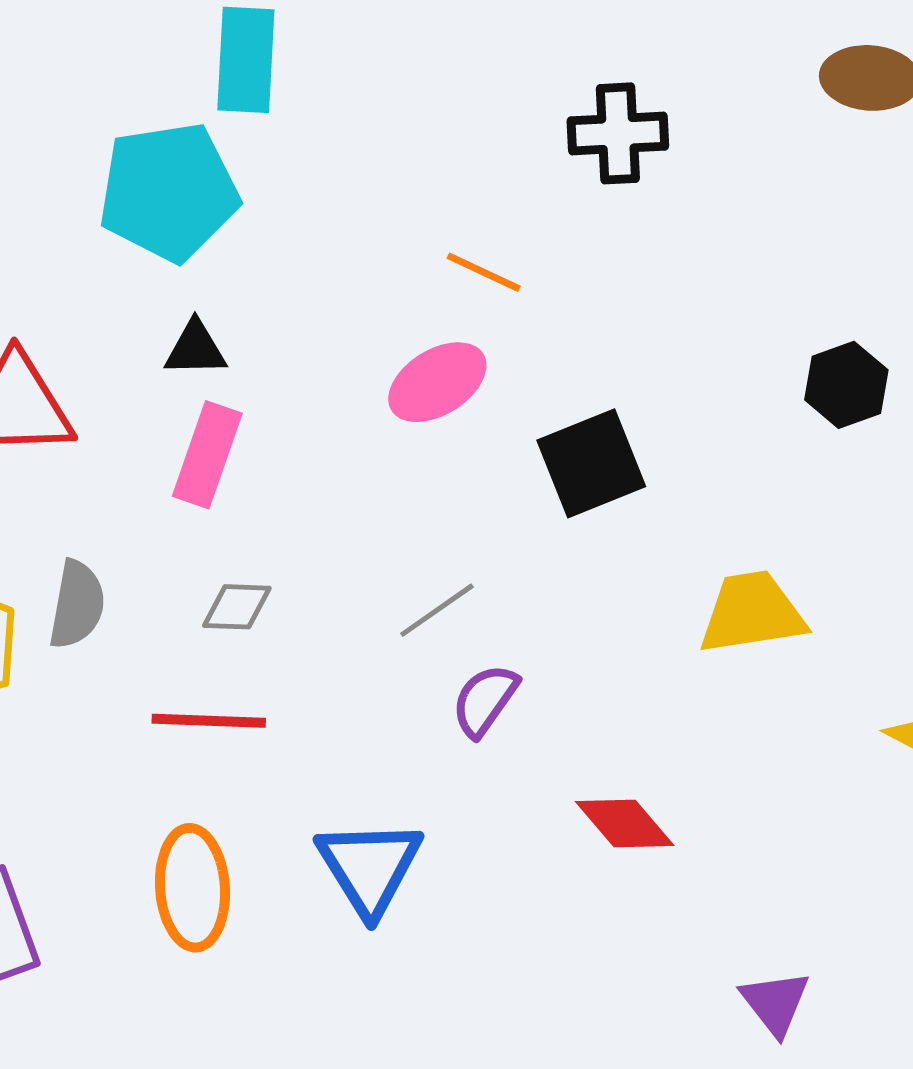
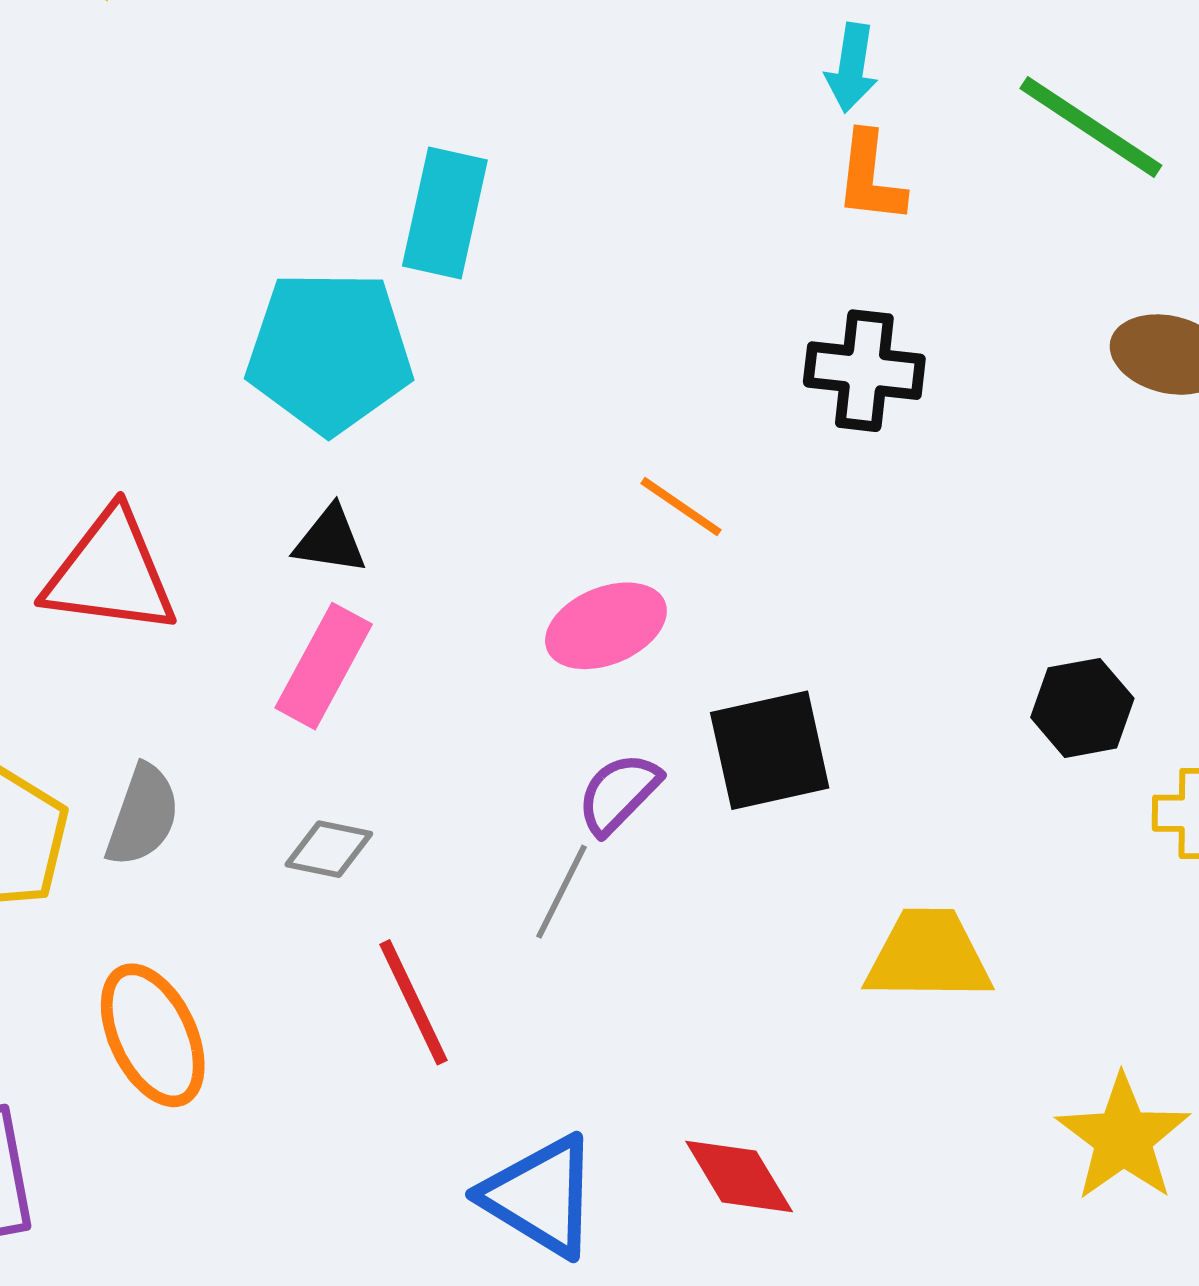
gray line: (437, 610) -> (561, 892), turned -38
purple semicircle: (485, 700) -> (619, 793), moved
red line: (209, 721) -> (414, 1002), moved, turned 53
blue triangle: (370, 867) -> (540, 1196), moved, turned -36
orange ellipse: (192, 888) -> (153, 1035), moved, turned -31

